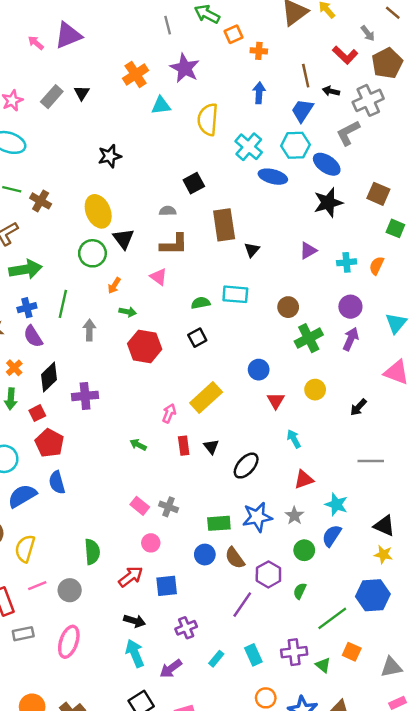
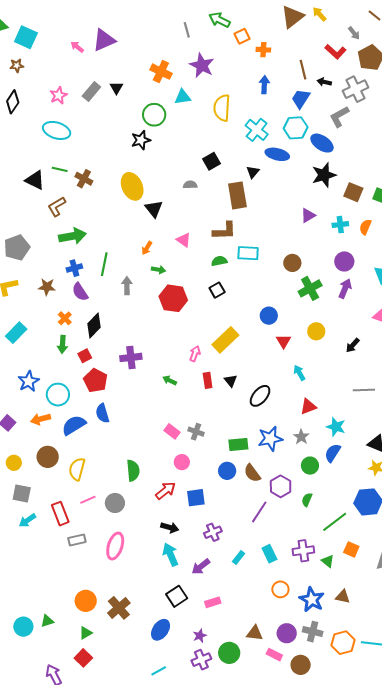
orange cross: (136, 74) -> (161, 72), turned -30
brown square: (378, 194) -> (353, 192), moved
brown L-shape: (174, 244) -> (224, 231), moved
black triangle: (252, 250) -> (253, 172), moved
green circle: (92, 253) -> (154, 115), moved
purple cross: (85, 396) -> (131, 357), moved

